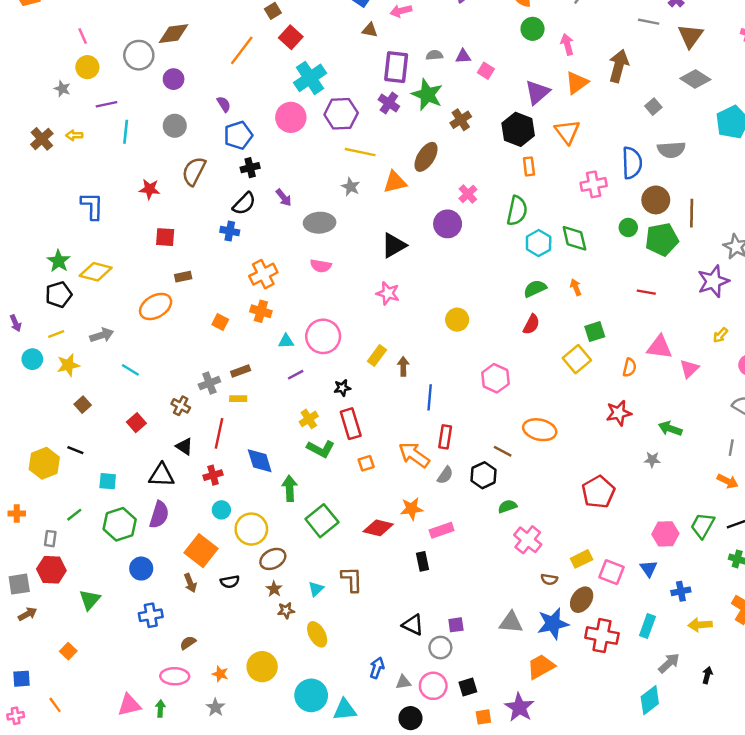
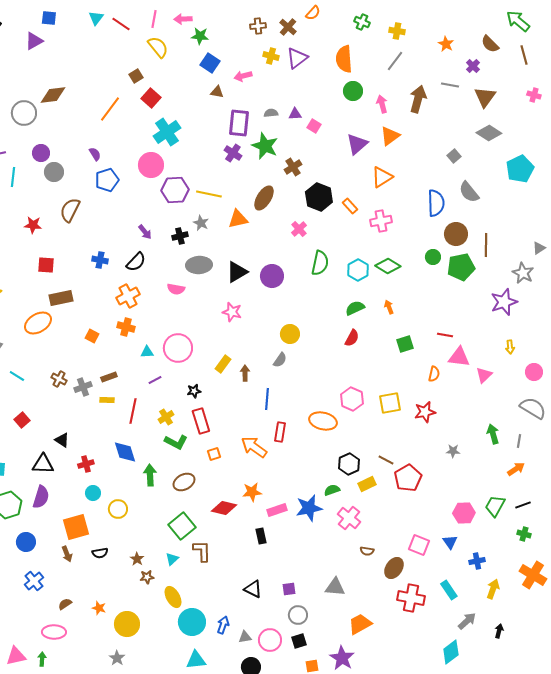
brown arrow: (619, 66) -> (418, 99), moved
purple circle: (174, 79) -> (41, 153), moved
purple hexagon: (341, 114) -> (175, 190), moved
black hexagon: (518, 129) -> (319, 197), moved
orange triangle: (567, 132) -> (382, 177), turned 35
gray semicircle: (671, 150) -> (469, 192), turned 55
orange rectangle: (529, 166) -> (350, 206), turned -35
black cross: (250, 168) -> (180, 236), moved
pink cross: (594, 184) -> (381, 221), moved
black semicircle: (244, 204) -> (136, 262), moved
green semicircle: (517, 211) -> (320, 263), moved
gray ellipse: (320, 223) -> (199, 265), moved
purple circle: (448, 224) -> (272, 276), moved
green diamond: (574, 238) -> (388, 266), turned -45
brown rectangle: (183, 277) -> (61, 298), size x1.6
red line: (646, 292) -> (445, 335), moved
yellow arrow: (720, 335) -> (510, 347), turned -48
yellow square: (577, 359) -> (390, 403), moved, turned 30
pink hexagon: (495, 378) -> (352, 399), moved
brown cross: (181, 406) -> (59, 379), moved
green arrow: (670, 429) -> (493, 434), moved, turned 54
orange ellipse: (540, 430) -> (323, 421), moved
red line: (219, 433) -> (133, 411), moved
brown line: (503, 451) -> (386, 460), moved
gray semicircle: (445, 475) -> (280, 360), moved
black hexagon: (483, 475) -> (349, 464), moved
orange arrow: (728, 481) -> (516, 469), turned -60
green square: (322, 521) -> (182, 526), moved
yellow circle: (251, 529) -> (118, 509), size x0.7
orange square: (201, 551) -> (76, 527), turned 36
brown ellipse: (273, 559) -> (184, 482), moved
yellow rectangle: (582, 559) -> (367, 484), moved
blue cross: (151, 615) -> (34, 581), turned -30
blue star: (553, 624) -> (309, 508), moved
yellow arrow: (700, 625) -> (493, 589), turned 114
cyan rectangle: (647, 626) -> (449, 590), turned -54
gray circle: (440, 648) -> (298, 615), moved
orange star: (220, 674) -> (99, 608), moved
cyan circle: (311, 695) -> (192, 622), moved
gray star: (215, 707) -> (117, 658), moved

